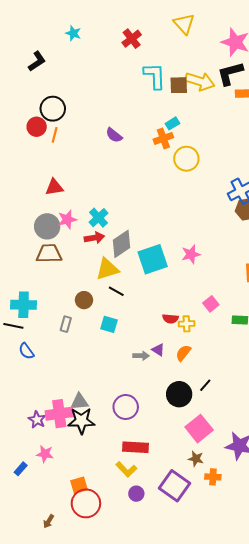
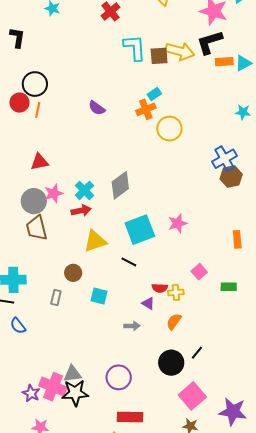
black L-shape: (37, 61) -> (17, 38), turned -45
gray diamond: (122, 244) -> (120, 185), moved
brown trapezoid: (49, 254) -> (37, 228), turned -100
black line: (116, 291) -> (129, 262), moved
purple triangle: (158, 350) -> (148, 303), moved
pink cross: (59, 414) -> (53, 387), turned 32

